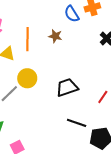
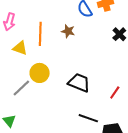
black trapezoid: (67, 87) -> (79, 83), turned 40

